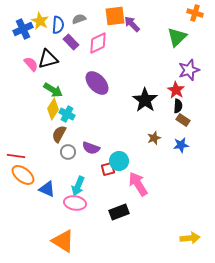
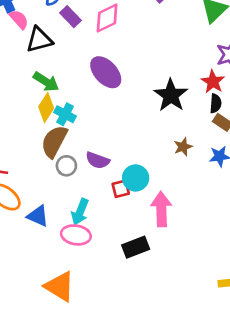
pink semicircle: (31, 64) -> (19, 19), moved
brown semicircle: (59, 134) -> (54, 141), size x1.4
pink arrow: (138, 184) -> (161, 209), turned 30

